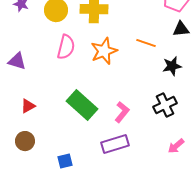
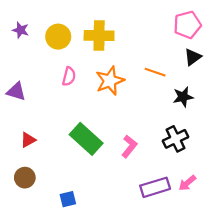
black triangle: (181, 29) -> (193, 57), turned -30
pink semicircle: (66, 47) -> (69, 76), size x0.7
purple rectangle: (115, 144) -> (155, 187), moved

